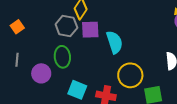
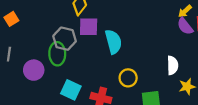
gray hexagon: (66, 26) -> (65, 39), moved
yellow circle: (130, 75) -> (128, 78), size x0.7

